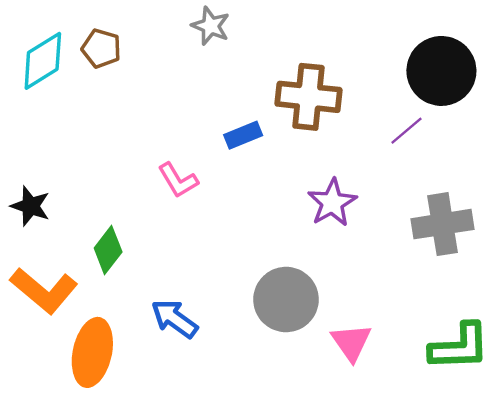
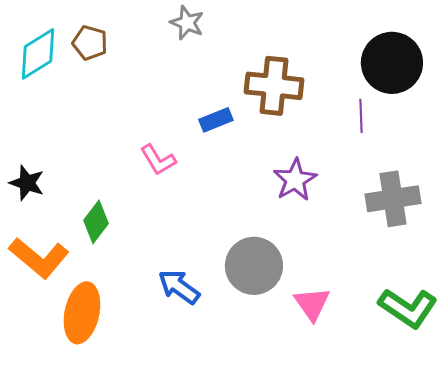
purple line: (406, 131) -> (361, 116), turned -52
blue arrow: (175, 319) -> (179, 287), moved
green L-shape: (459, 347) -> (408, 308), turned 36

